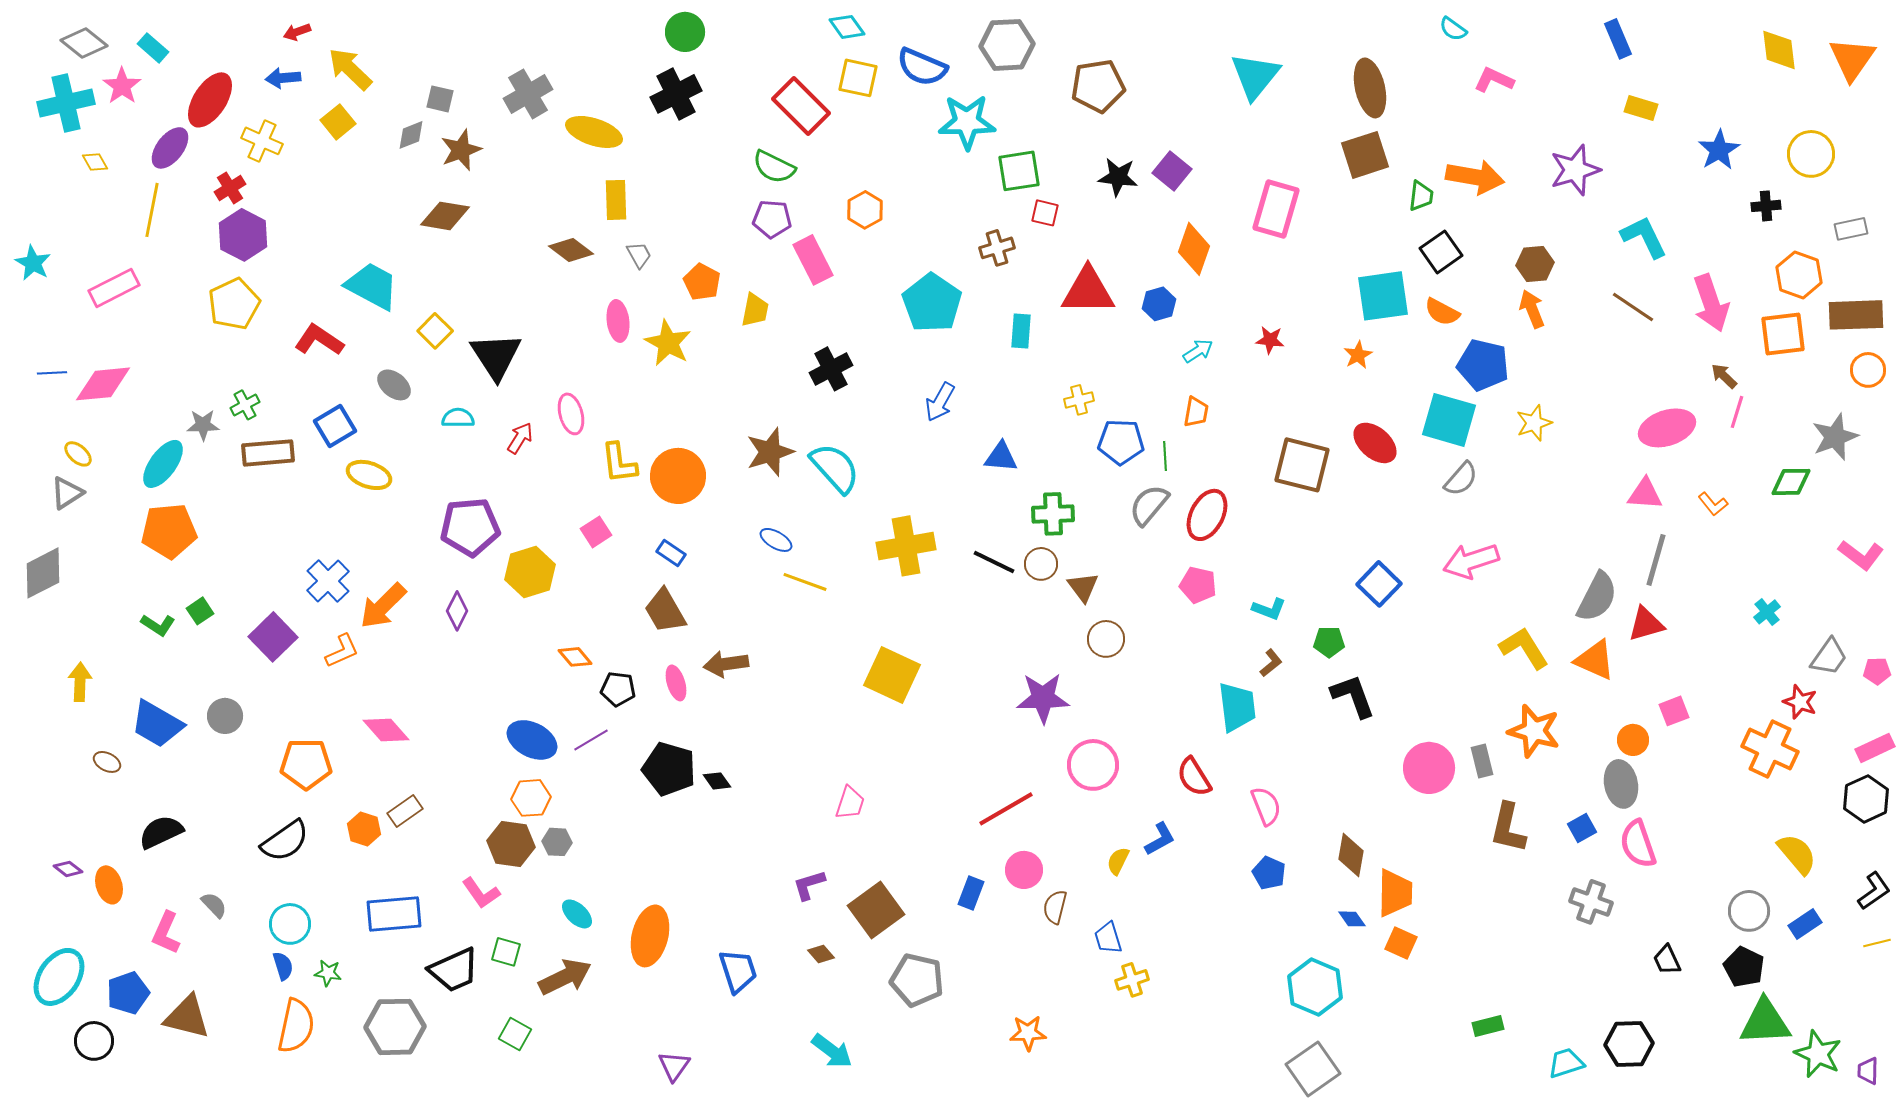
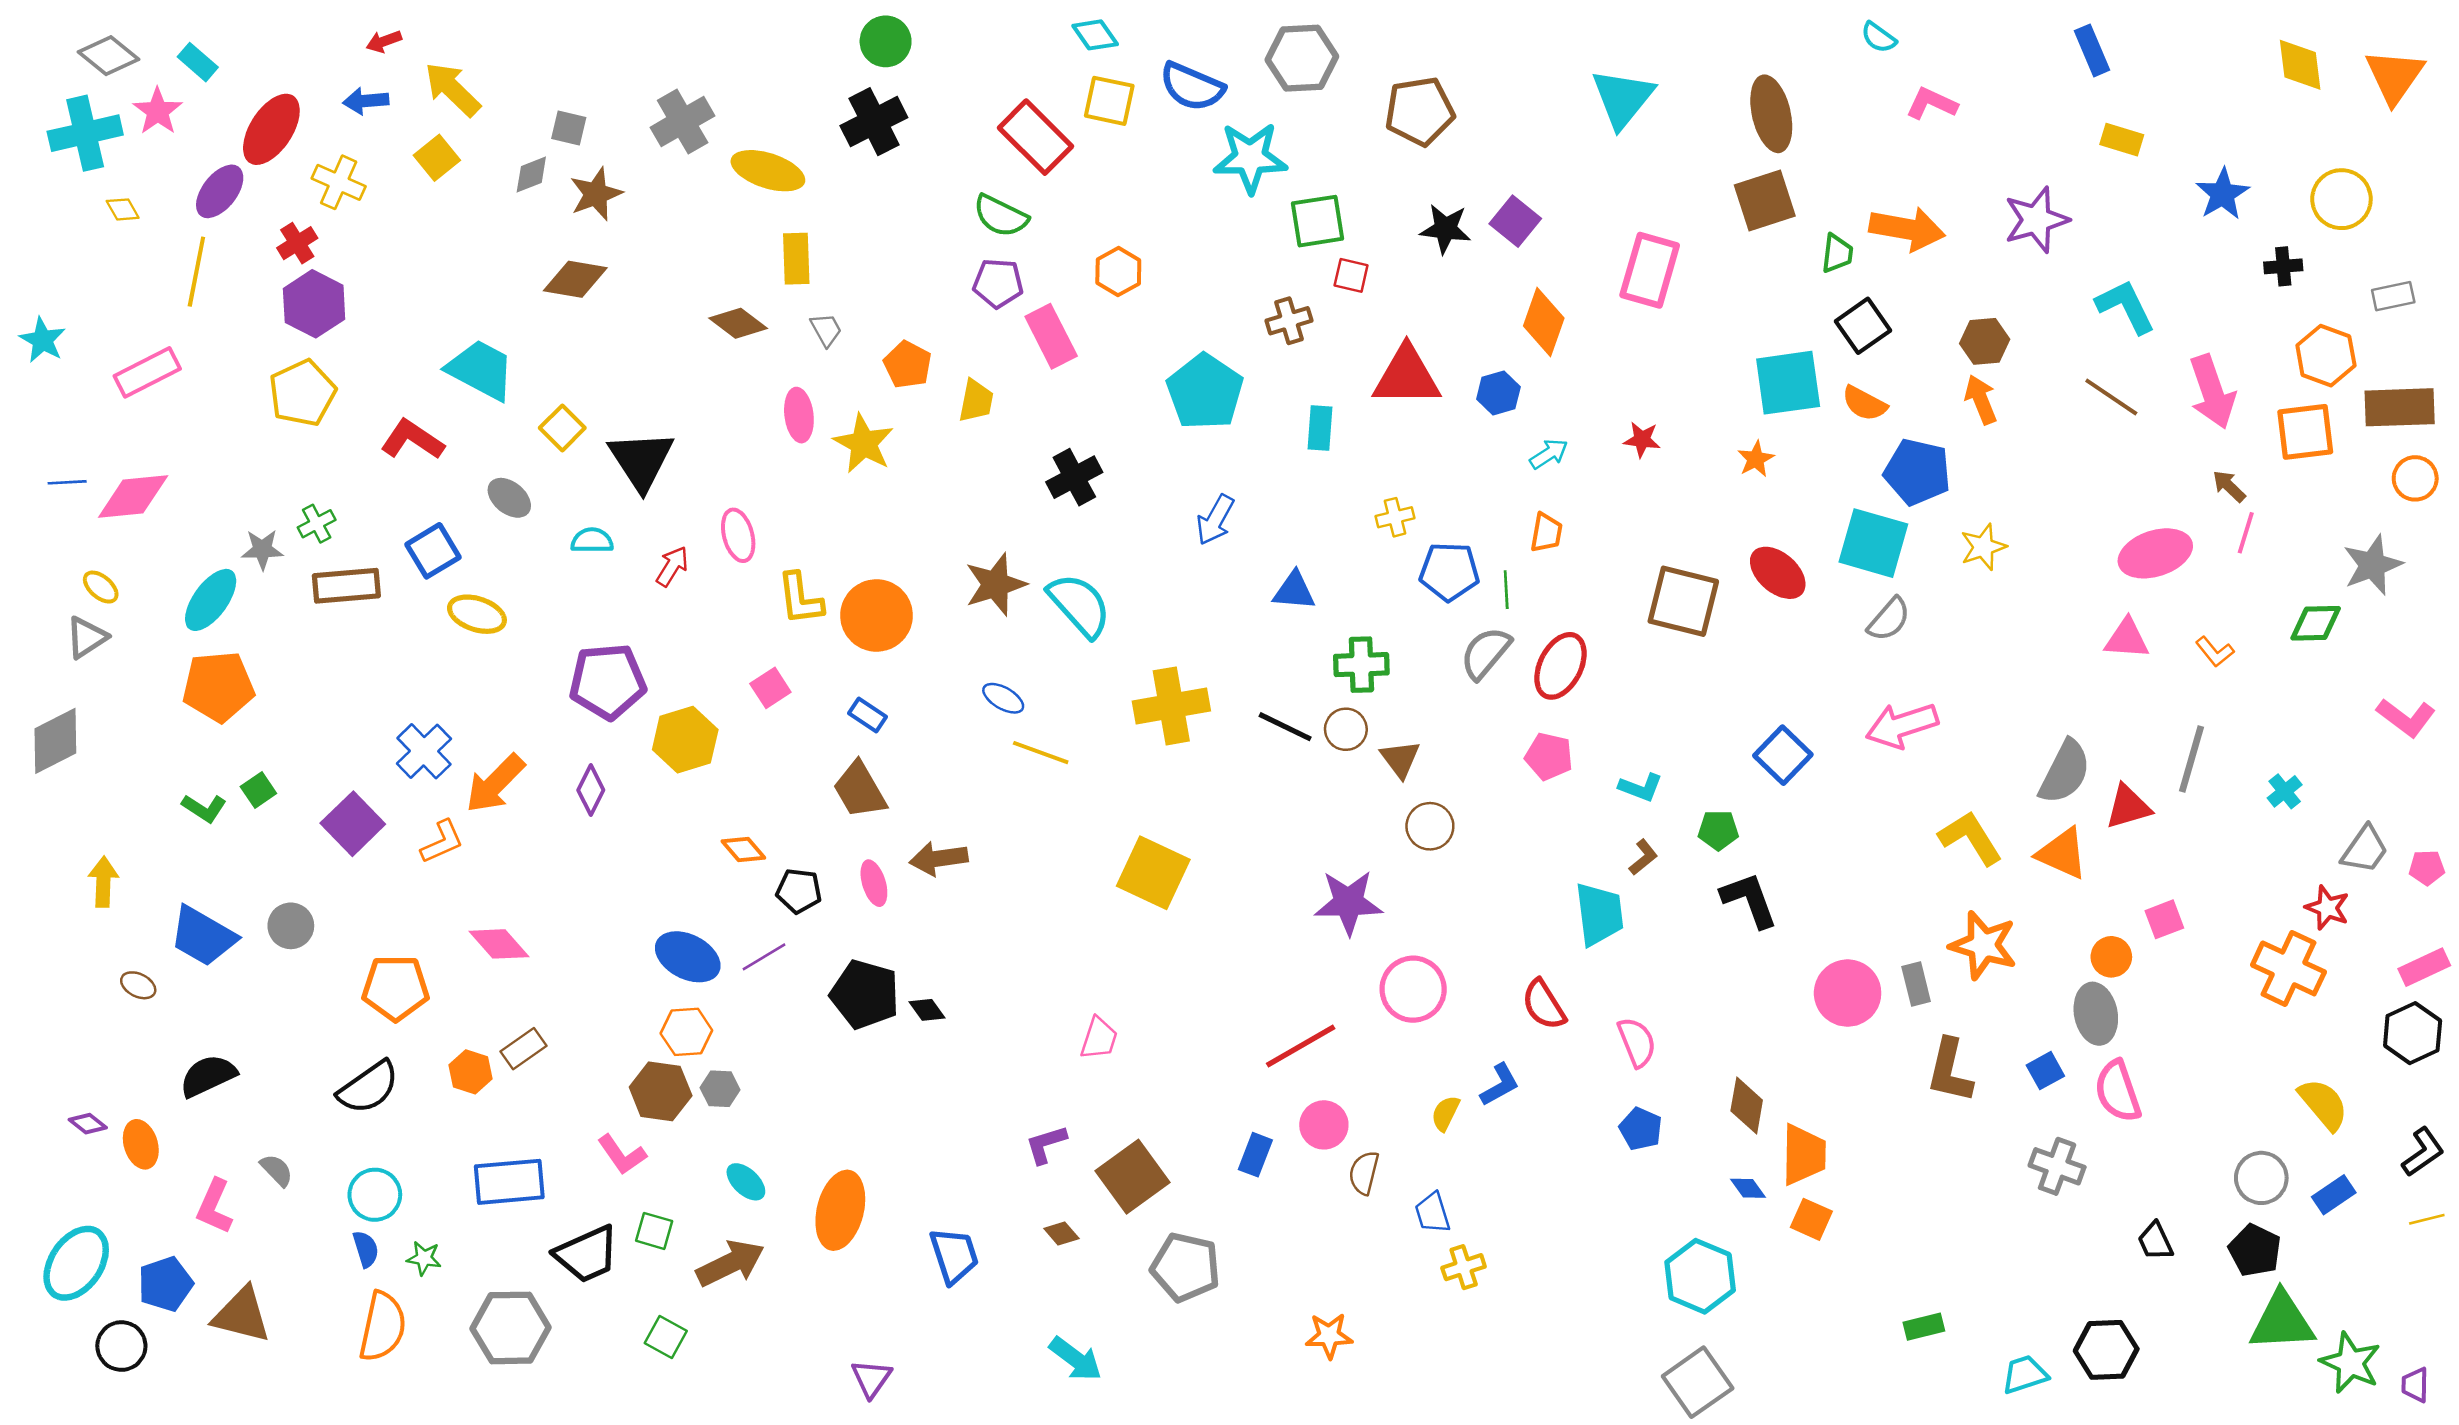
gray line: (1656, 560) -> (2191, 759), moved

